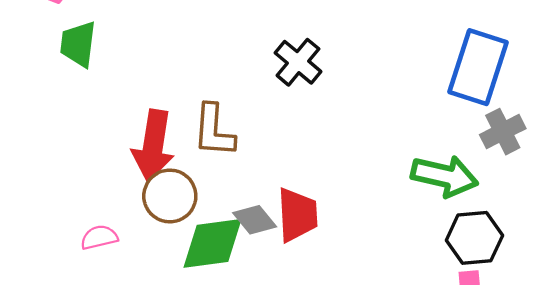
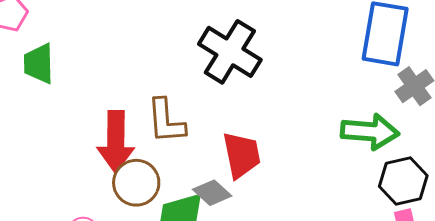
black cross: (298, 62) -> (230, 52), size x1.5
red trapezoid: (297, 215) -> (242, 155), moved

